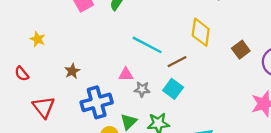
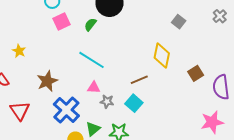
cyan line: (147, 45) -> (91, 60), moved
brown star: (72, 71) -> (47, 81), size x1.5
blue cross: (97, 102) -> (66, 110), turned -36

